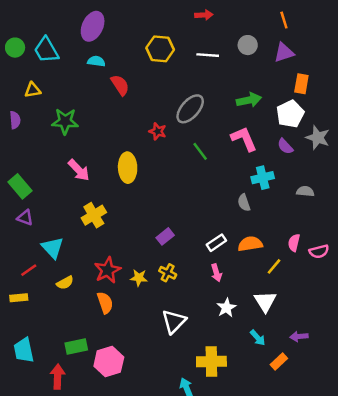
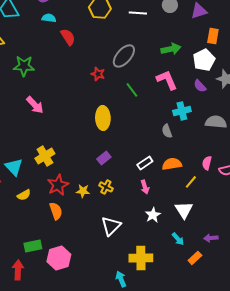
yellow ellipse: (128, 168) -> (103, 118), moved
gray semicircle: (305, 191) -> (216, 122), size x1.5
yellow cross: (94, 215) -> (45, 156), moved

